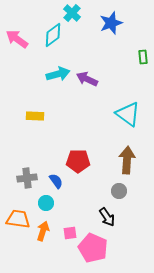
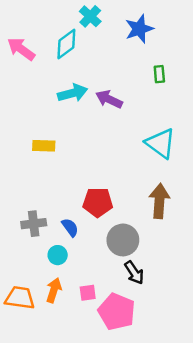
green rectangle: (143, 57) -> (159, 74), moved
gray circle: (119, 191) -> (123, 240), moved, size x1.6
orange trapezoid: (18, 219) -> (20, 298), moved

